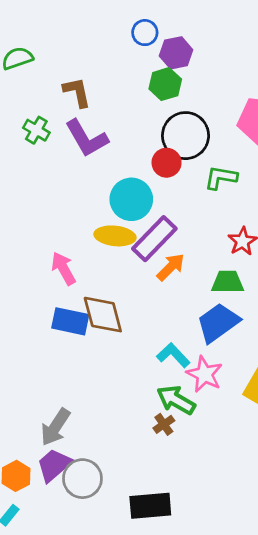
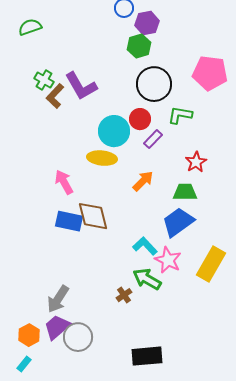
brown L-shape: (77, 92) -> (55, 96), moved, turned -125
red circle: (167, 163) -> (140, 119), moved
purple rectangle: (154, 239) -> (153, 139), moved, size x0.6
brown cross: (164, 424) -> (124, 295), moved
black rectangle: (150, 506) -> (147, 356), moved

